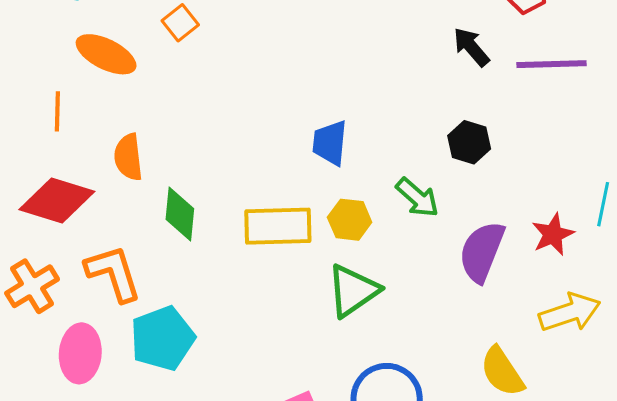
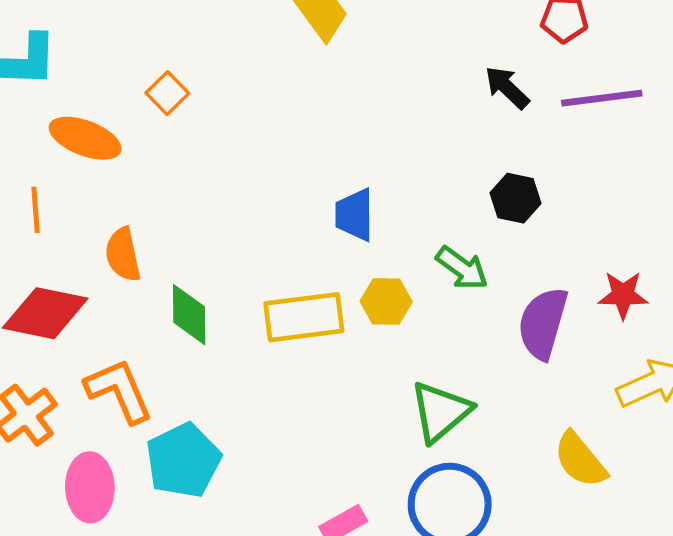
red star: (553, 234) -> (623, 295), turned 30
green triangle: (353, 291) -> (440, 412), moved

